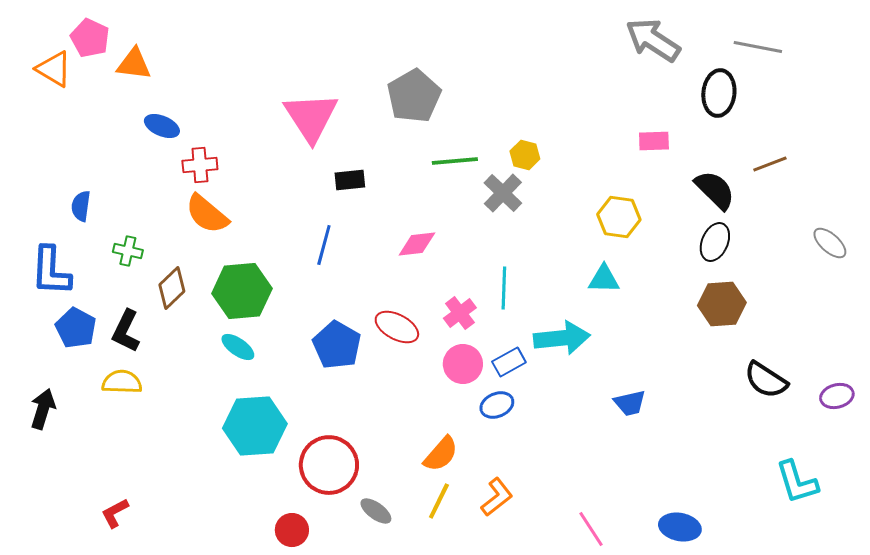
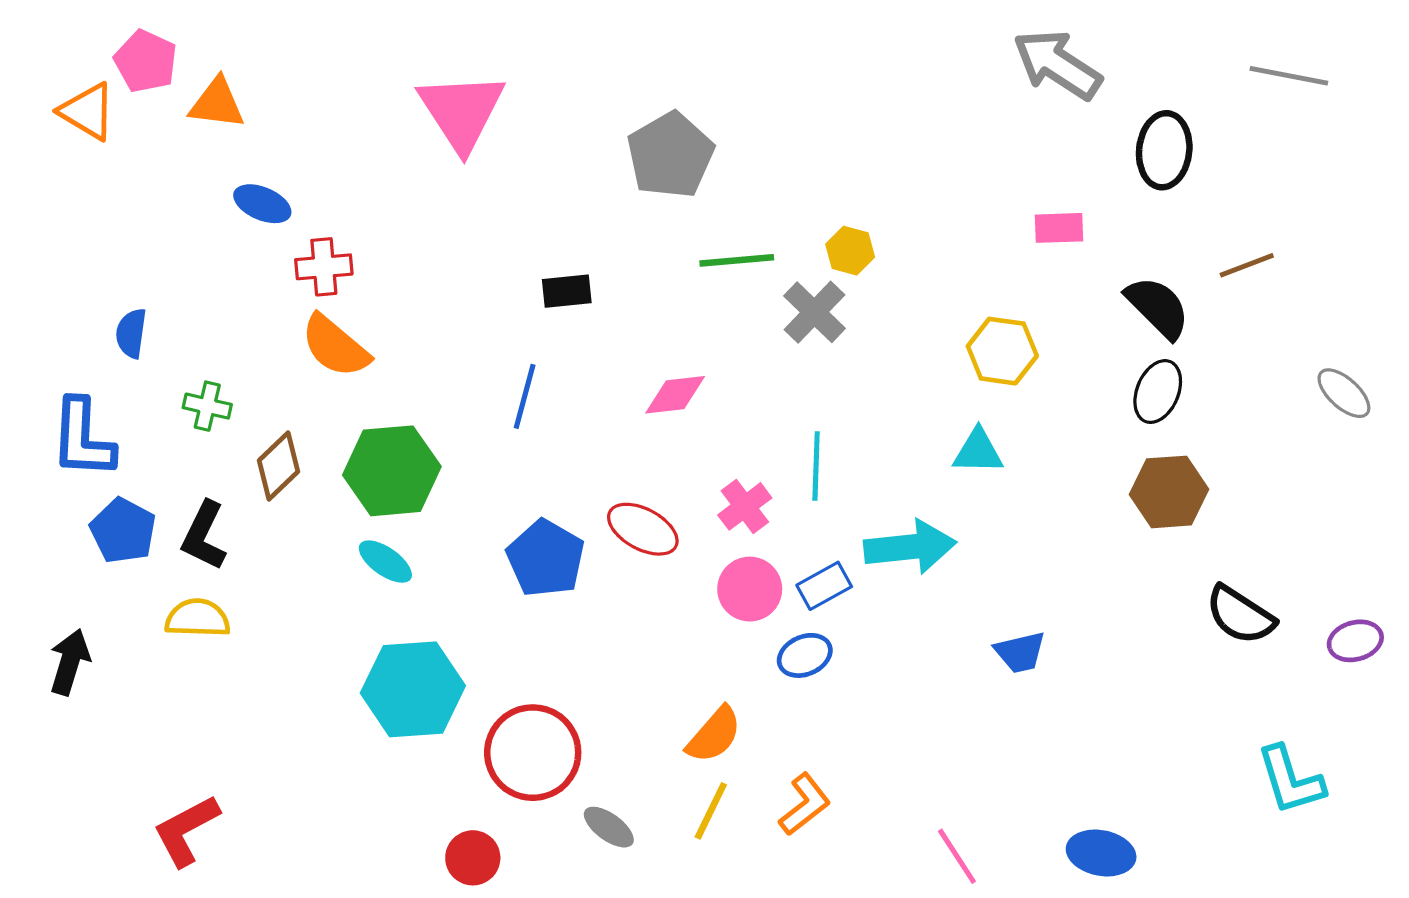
gray line: (758, 47) -> (1289, 76), moved
pink triangle: (311, 117) -> (461, 111), moved
red L-shape: (115, 513) -> (186, 830), size x1.5

